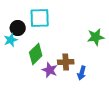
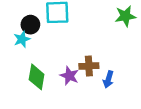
green star: (96, 37) -> (125, 16), moved
green diamond: (36, 54) -> (37, 77), moved, turned -35

